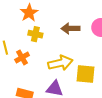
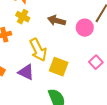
yellow arrow: (60, 63) -> (38, 50), turned 60

